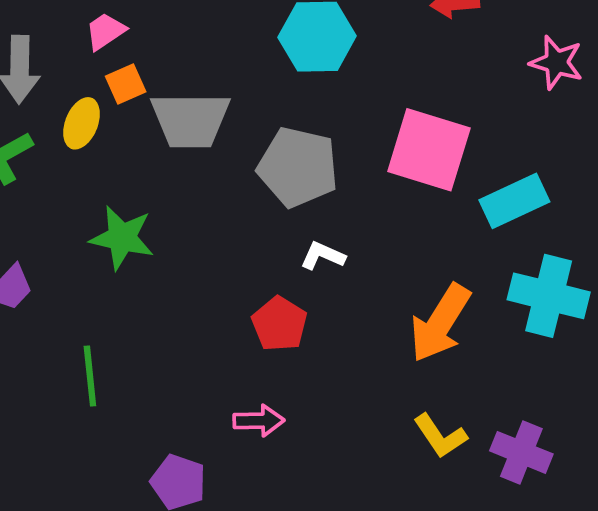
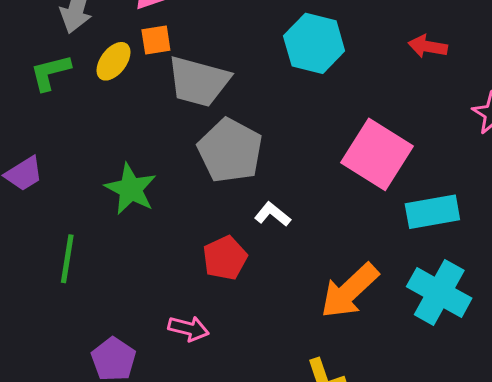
gray pentagon: (298, 167) -> (230, 151), moved
green star: (122, 238) -> (131, 189), moved

